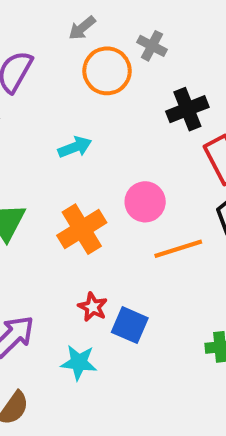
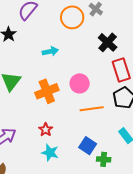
black cross: (187, 109) -> (108, 42), turned -36
blue square: (130, 325) -> (88, 146), moved
cyan star: (79, 362) -> (50, 153), moved

